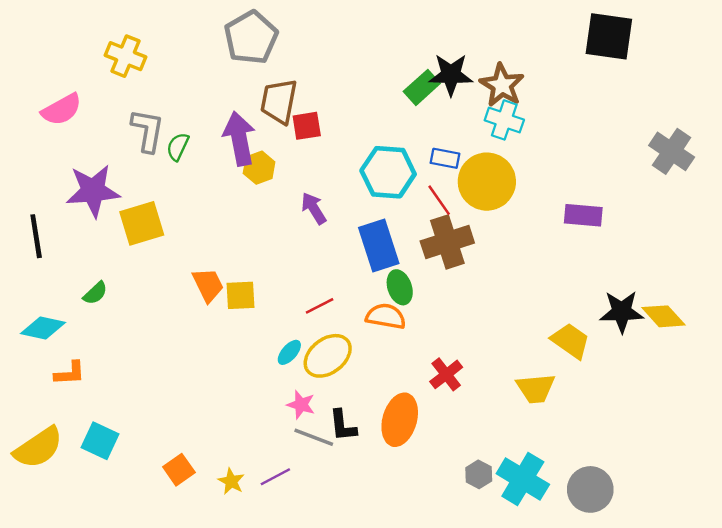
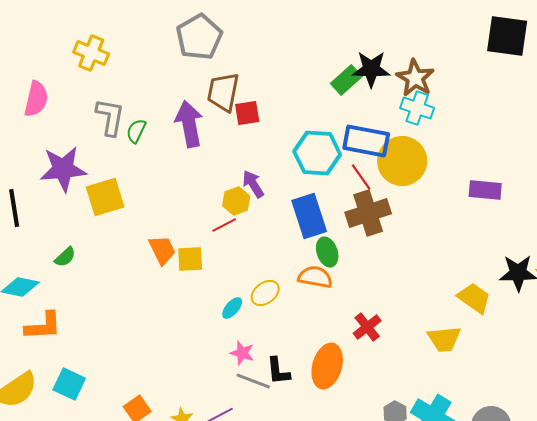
pink semicircle: (62, 110) -> (36, 99), turned -48
blue rectangle: (445, 158) -> (366, 141), size x1.8
yellow hexagon: (259, 168) -> (236, 201), moved
red line: (320, 306) -> (224, 225), moved
yellow ellipse: (328, 356) -> (265, 293), moved, size x0.7
orange L-shape: (70, 373) -> (43, 326), size x1.4

